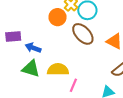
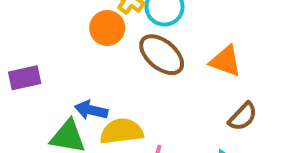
blue arrow: (33, 48) -> (91, 110), moved

